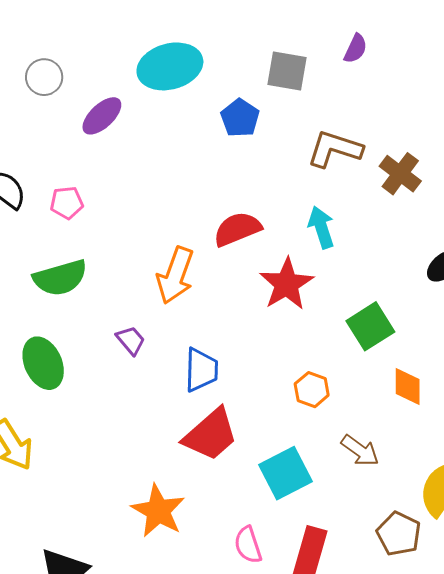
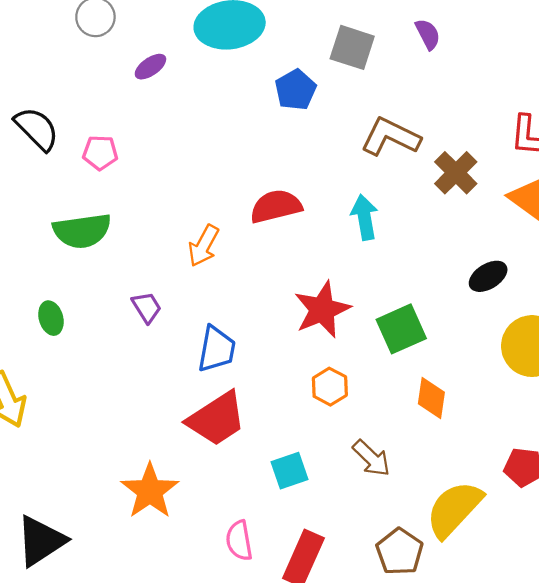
purple semicircle: (356, 49) -> (428, 34), turned -60
purple ellipse: (102, 116) -> (150, 67), size x0.7
orange arrow: (175, 275) -> (204, 246), size x0.7
red star: (286, 284) -> (322, 310), moved
green ellipse: (43, 363) -> (51, 318), size x0.6
cyan square: (285, 473) -> (290, 471), size x0.7

